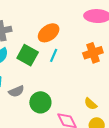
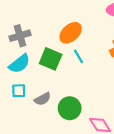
cyan line: (54, 55) -> (79, 56), turned -48

